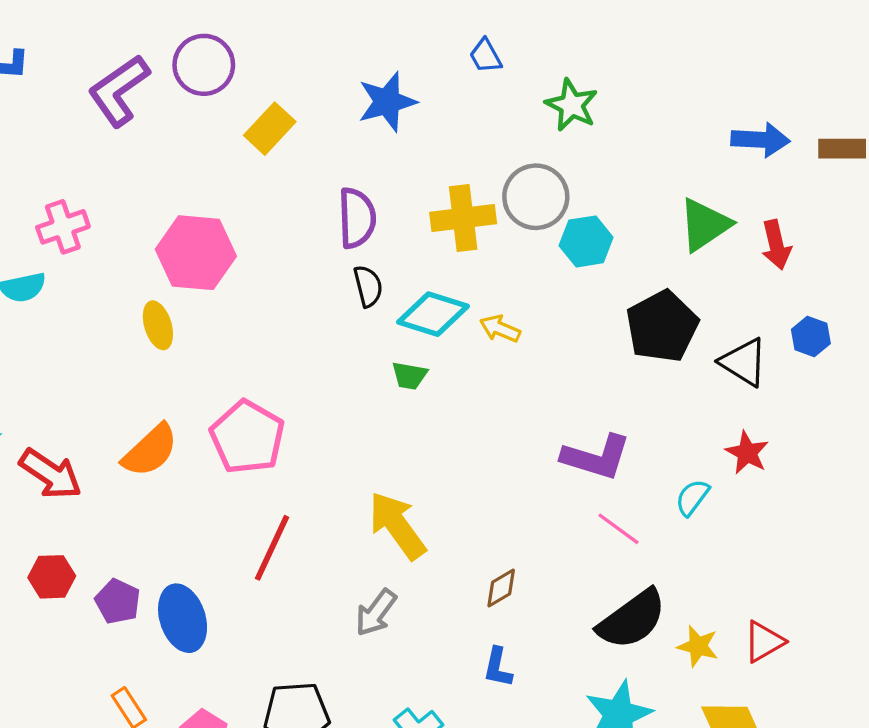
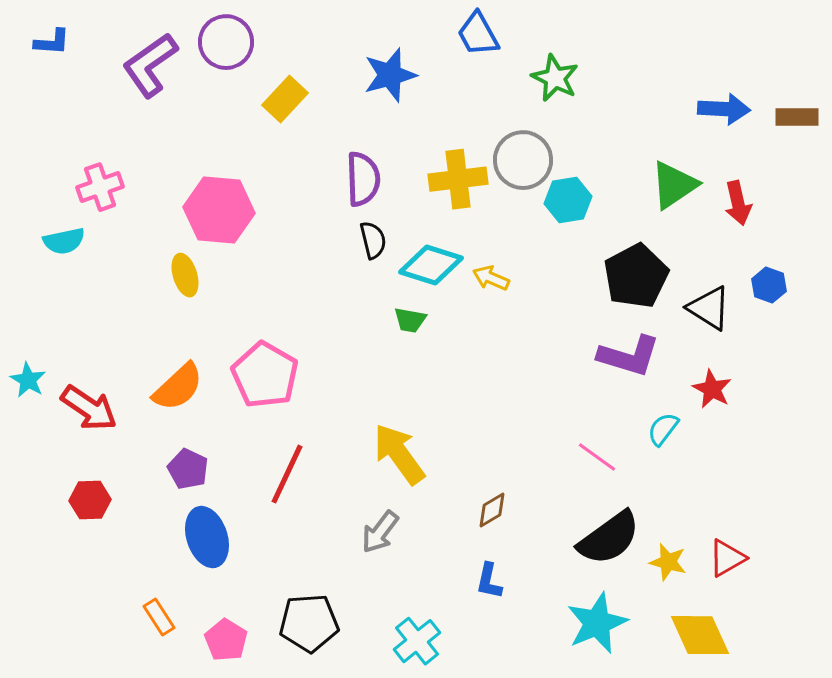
blue trapezoid: (485, 56) -> (478, 34), size x1.4
purple L-shape: (596, 457) -> (629, 356), moved
purple pentagon: (118, 601) -> (188, 469), moved

